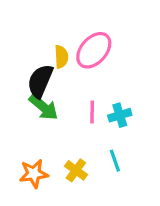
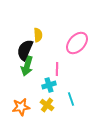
pink ellipse: (94, 50) -> (77, 43), moved
green arrow: (43, 107) -> (27, 66), turned 66
cyan cross: (120, 115) -> (49, 85), moved

